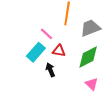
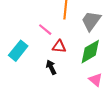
gray trapezoid: (90, 28) -> (91, 21), turned -30
cyan rectangle: (36, 52) -> (18, 51), moved

